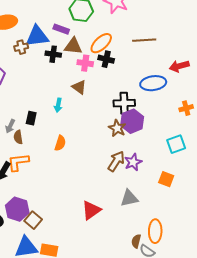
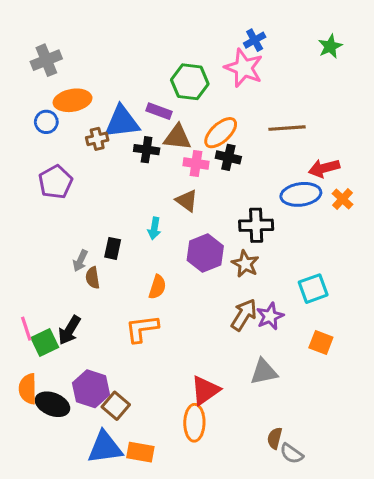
red arrow: (179, 66) -> (324, 168), moved
orange cross: (186, 108) -> (343, 199), moved, turned -32
purple hexagon: (132, 121) -> (205, 253), moved
cyan square: (176, 144) -> (313, 289), moved
orange L-shape: (18, 162) -> (142, 329), moved
orange ellipse: (155, 231) -> (194, 423), moved

